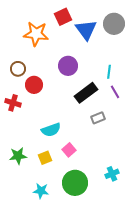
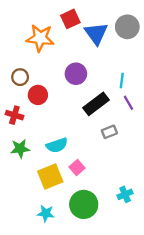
green star: (18, 156) -> (20, 149), moved
yellow square: (45, 158) -> (50, 177), size x1.6

